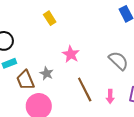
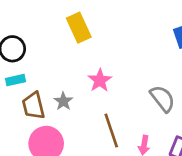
yellow rectangle: (50, 18) -> (79, 28), size x1.5

